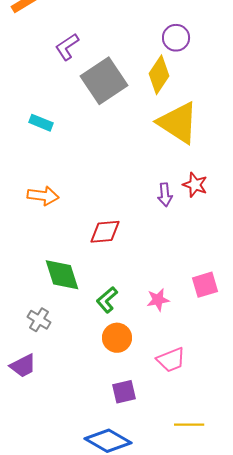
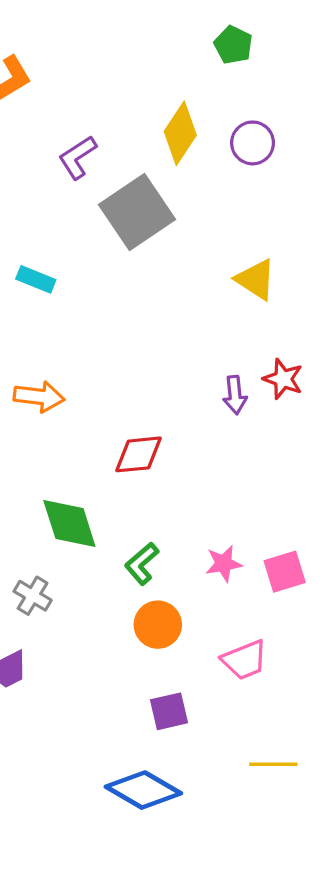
yellow diamond: (159, 75) -> (180, 133), moved
yellow triangle: (178, 123) -> (256, 279), size x0.6
pink square: (205, 285) -> (285, 572), moved

